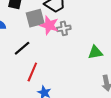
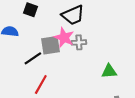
gray square: (35, 18) -> (50, 45), moved

